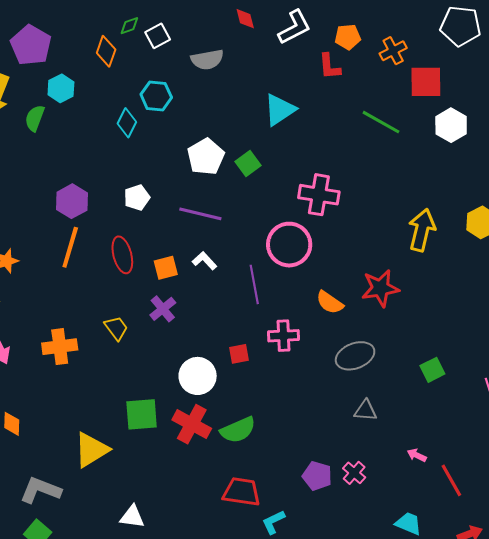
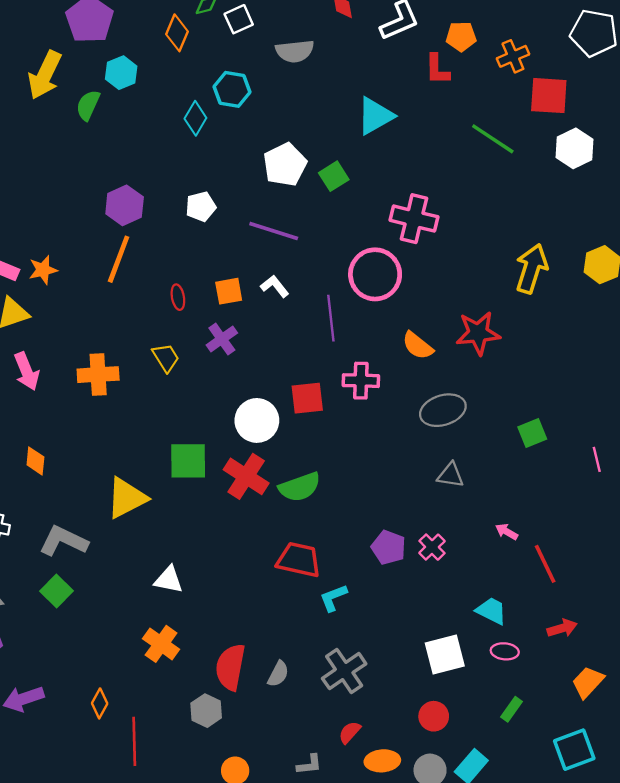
red ellipse: (122, 255) -> (178, 297), moved, size x0.6
red square: (239, 354) -> (307, 398), size x1.4

